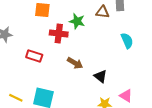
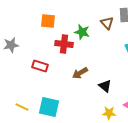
brown triangle: (103, 12) -> (107, 23), turned 40
brown arrow: (75, 63) -> (80, 73), turned 119

